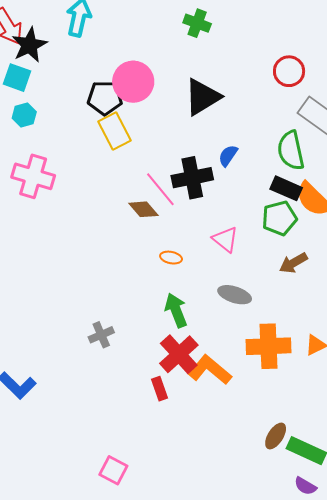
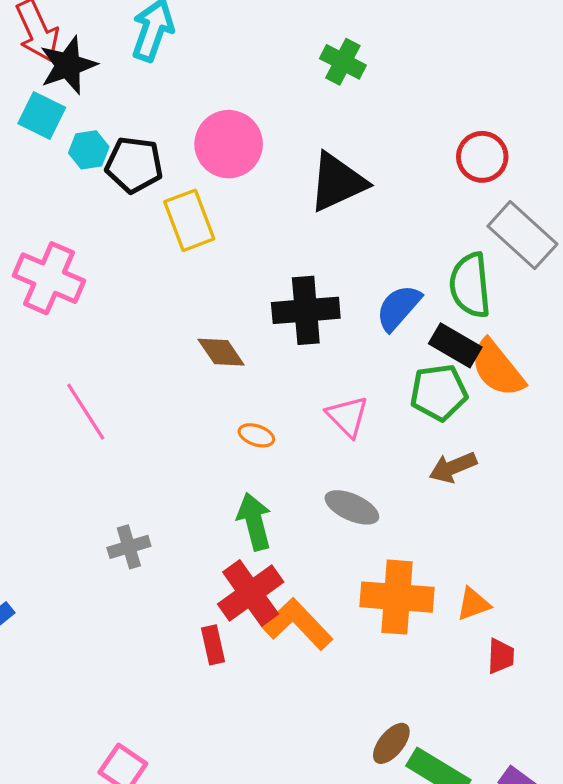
black pentagon: (105, 98) -> (134, 165), moved
cyan hexagon: (24, 115) -> (89, 150), moved
blue semicircle: (228, 156) -> (399, 308), moved, size x1.4
pink line: (160, 189) -> (86, 412), moved

